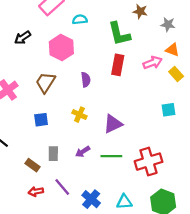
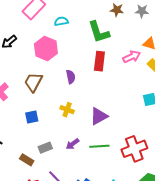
gray star: (168, 24) -> (142, 11), moved
gray rectangle: (53, 154) -> (45, 148), turned 72

